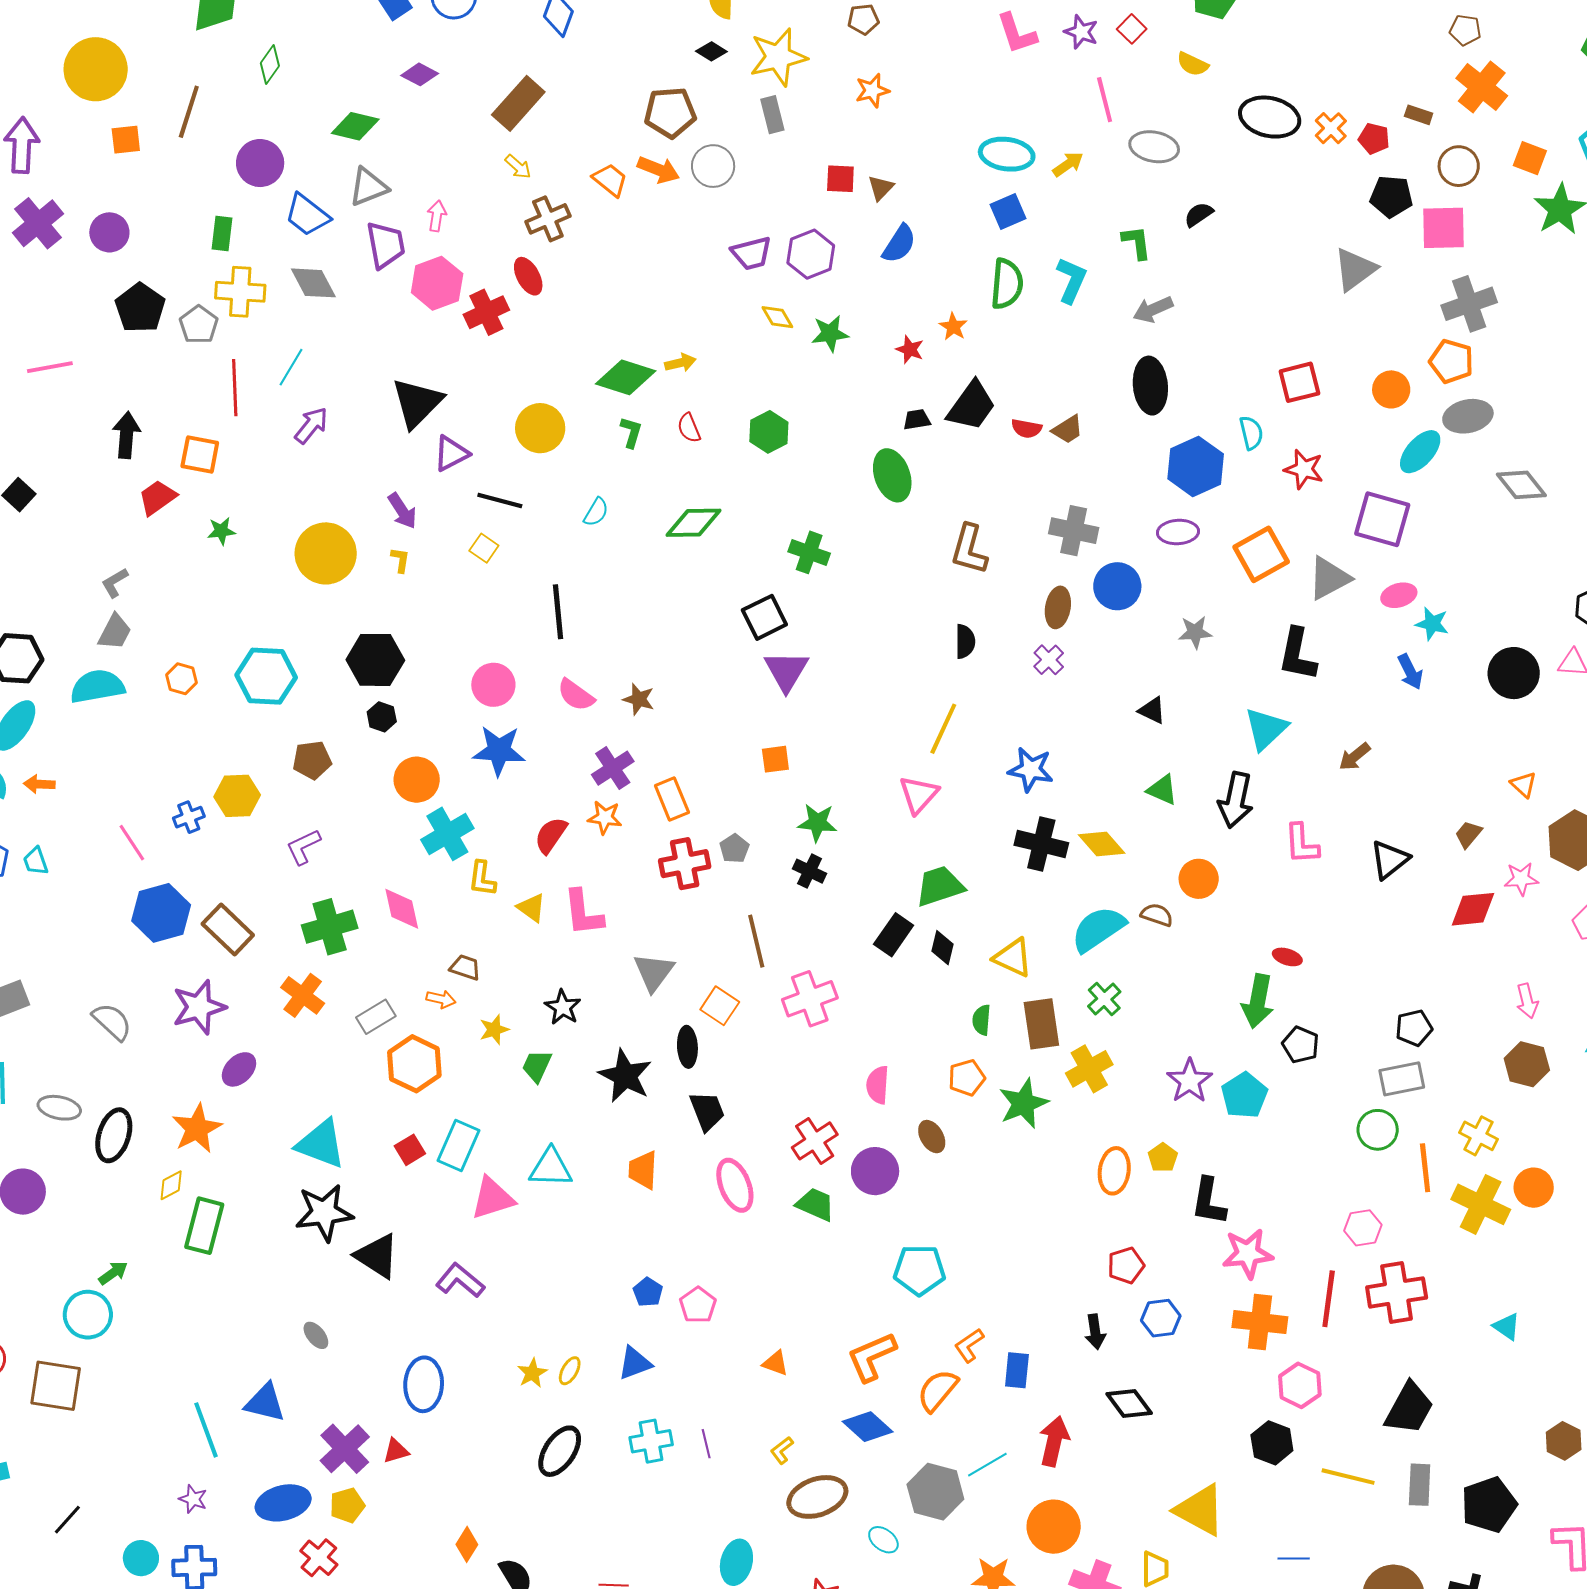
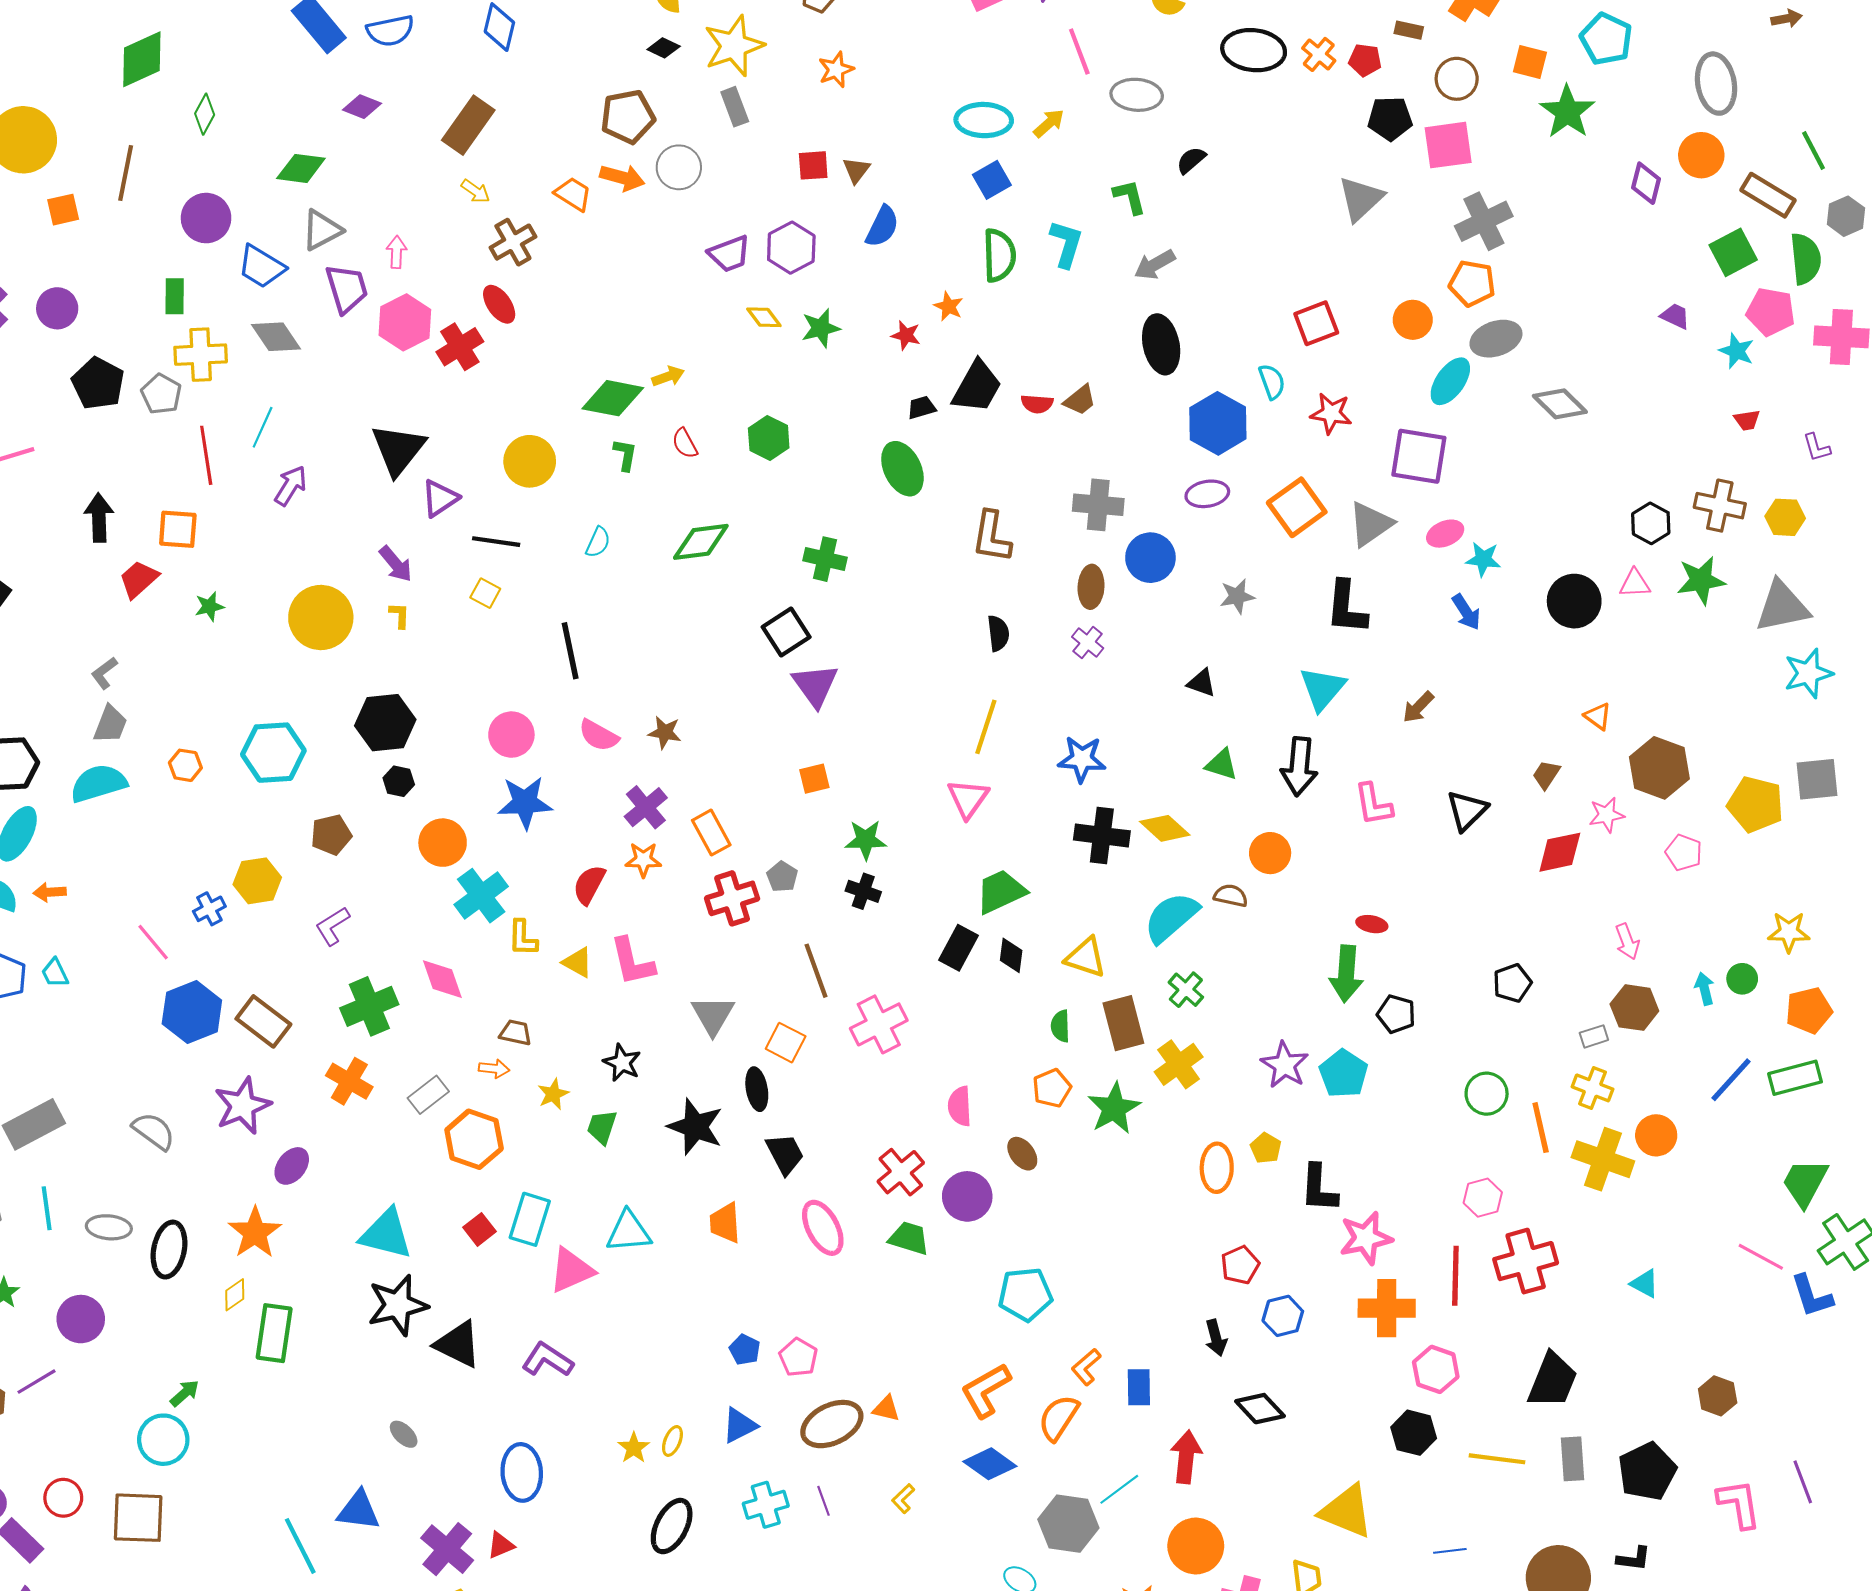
gray rectangle: (1402, 1079) -> (1594, 1036), moved, size x0.6
brown ellipse: (817, 1497) -> (832, 1424), moved

